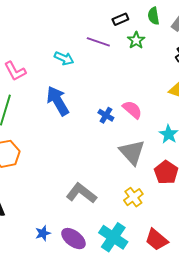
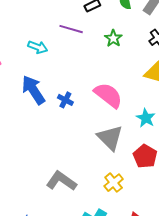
green star: (136, 40) -> (113, 38), moved
pink semicircle: (132, 110) -> (108, 95), size x1.4
blue cross: (106, 115) -> (65, 100), moved

